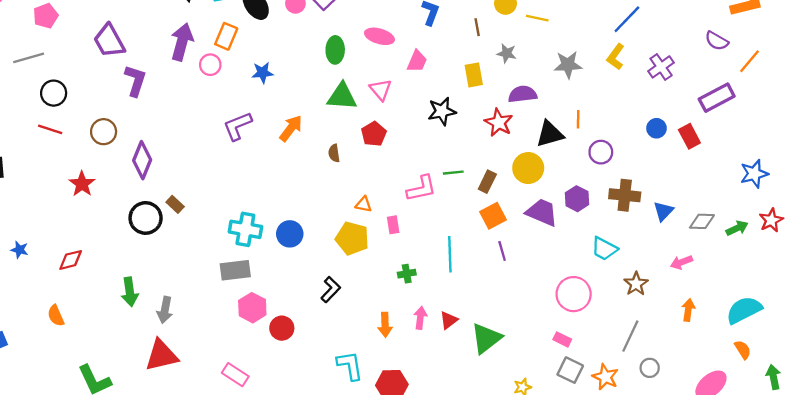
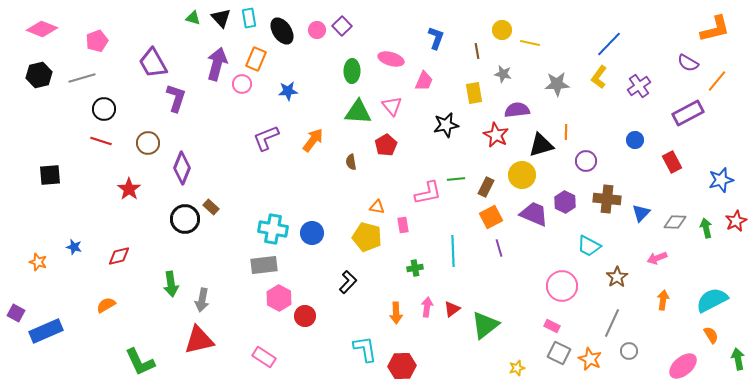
red rectangle: (689, 136) -> (672, 162), moved
green arrow: (737, 228) -> (706, 228), turned -78
orange semicircle: (56, 316) -> (106, 305), turned 84

